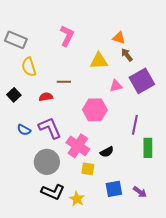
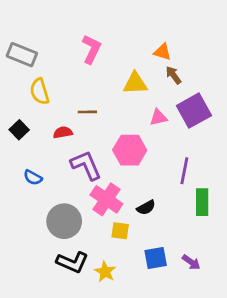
purple L-shape: (50, 128) -> (86, 165), moved

